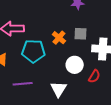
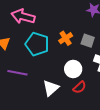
red semicircle: (94, 76) -> (80, 87), moved

